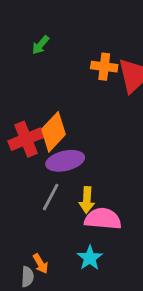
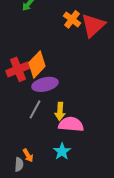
orange cross: (104, 67) -> (72, 19), turned 30

